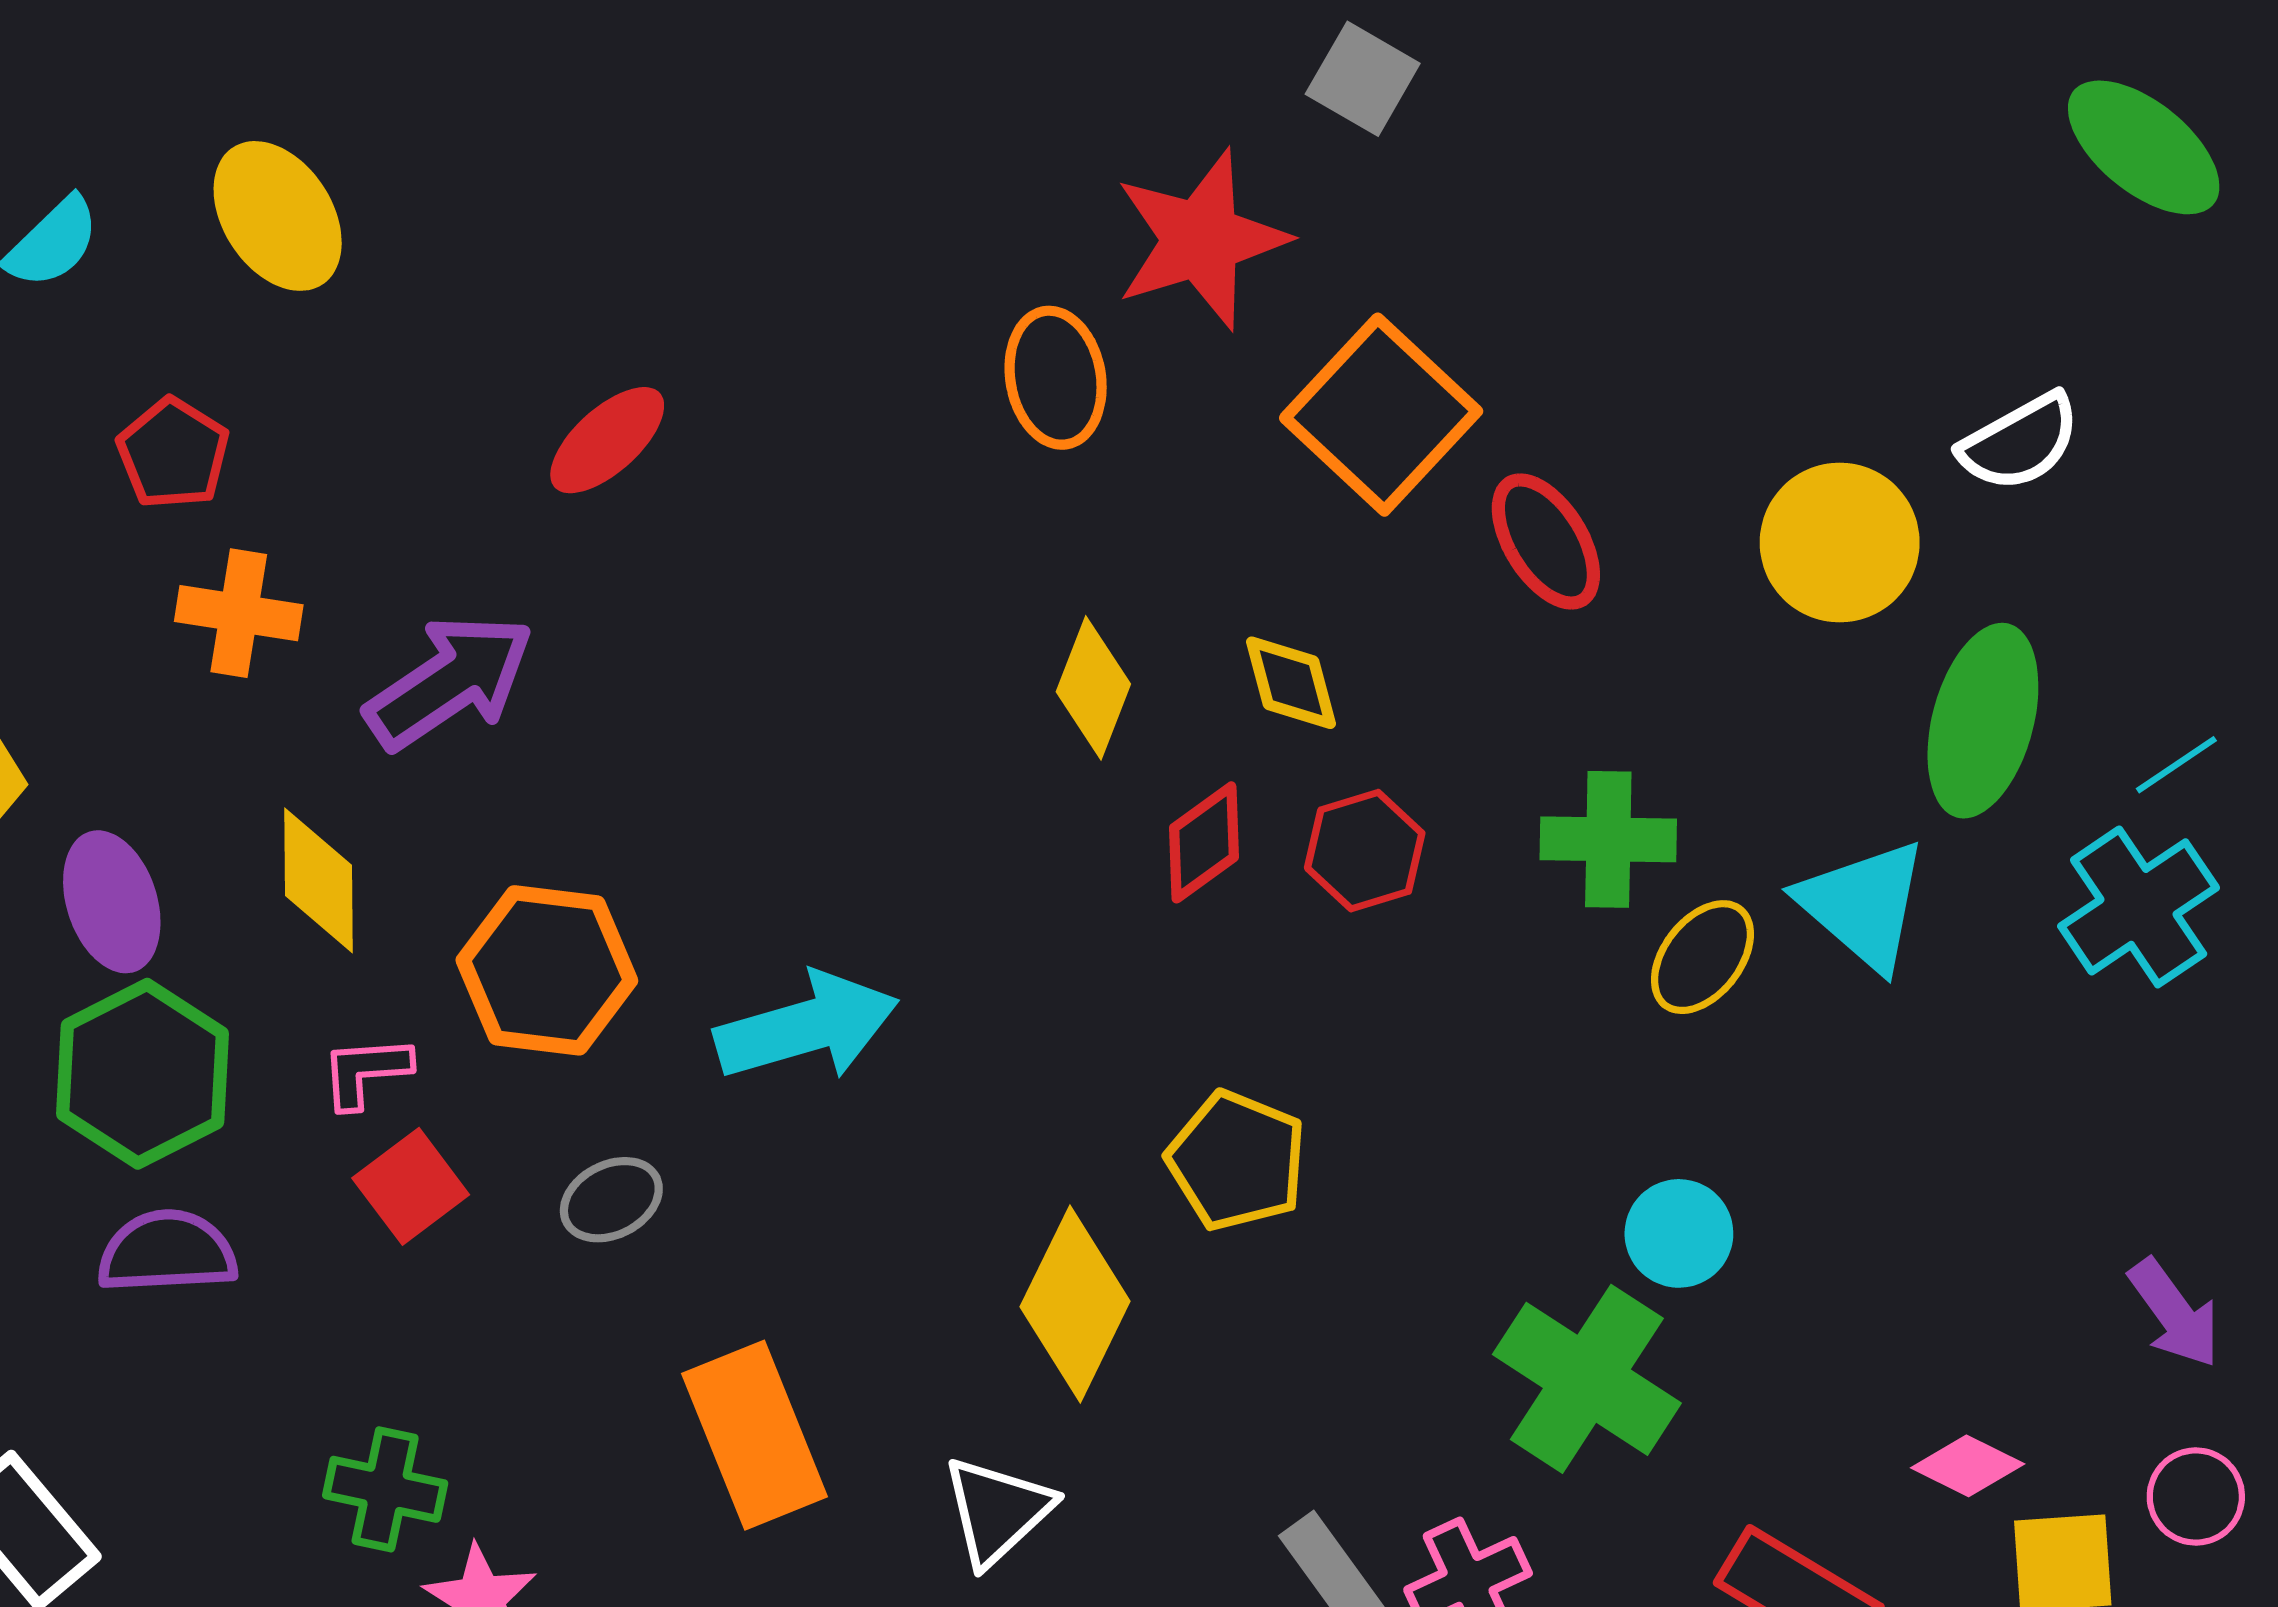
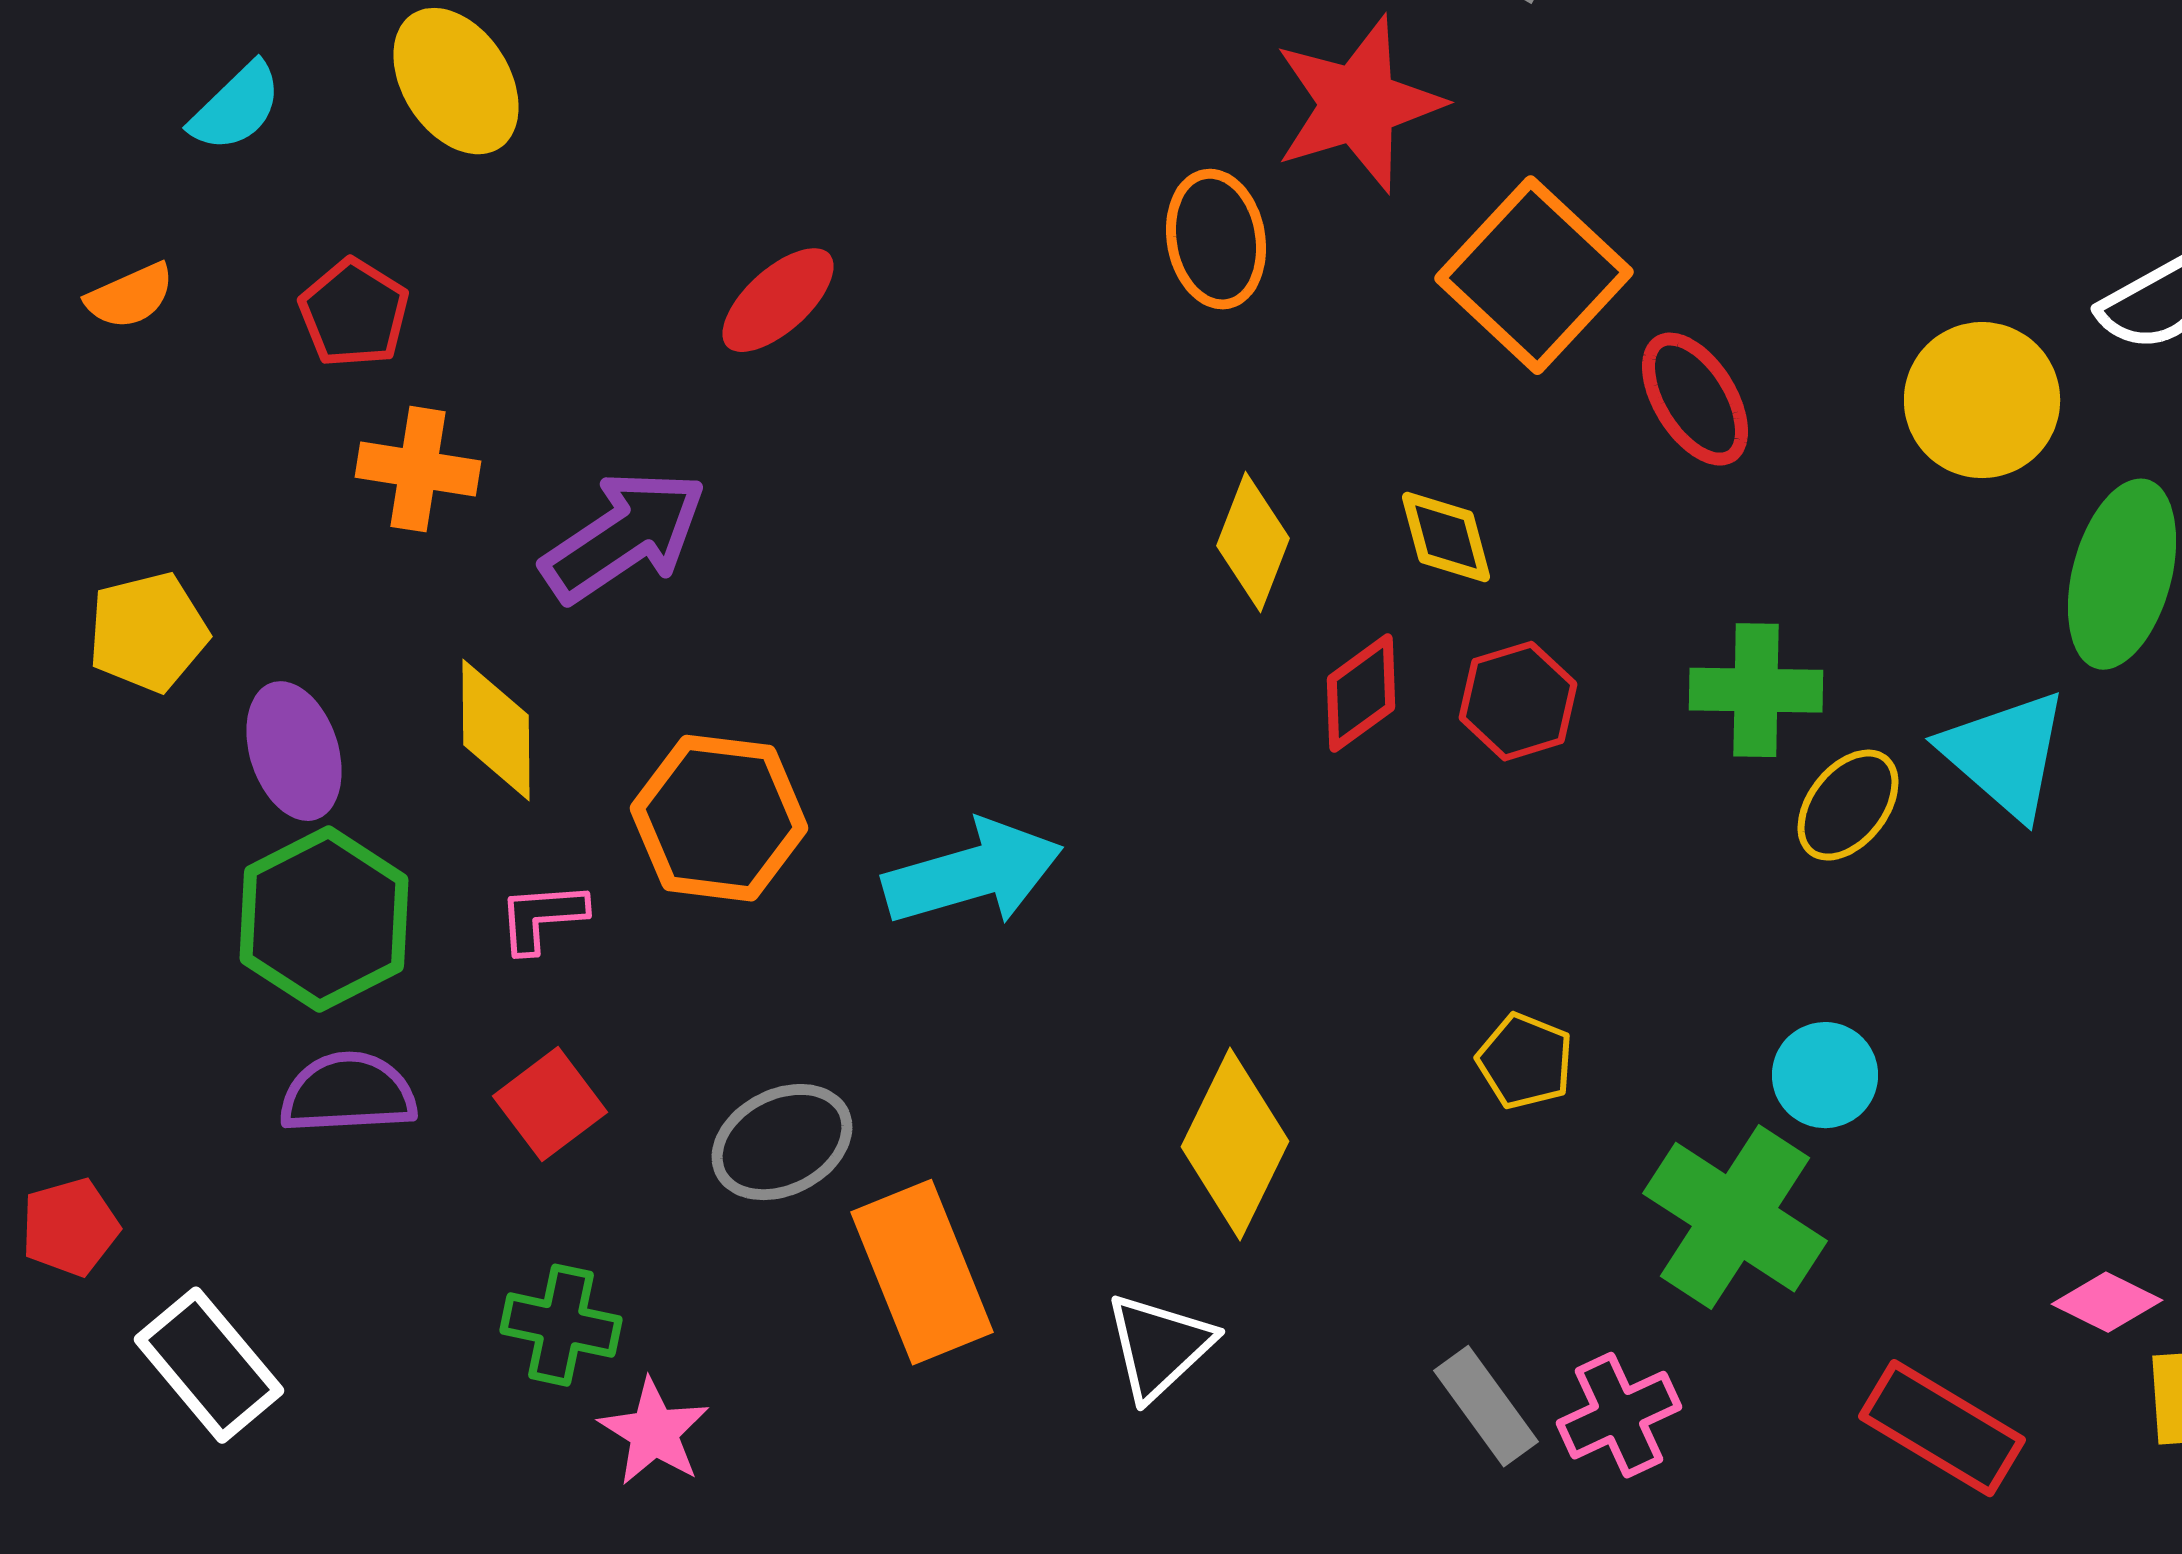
yellow pentagon: (1237, 1161) -> (1525, 1061), moved, size x0.7
red square: (411, 1186) -> (550, 1104), moved
gray ellipse: (611, 1200) -> (782, 1142), moved, size x1.4

